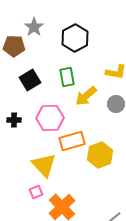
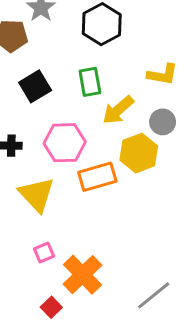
yellow hexagon: (100, 155) -> (139, 153), moved
yellow triangle: (44, 165) -> (37, 195), moved

